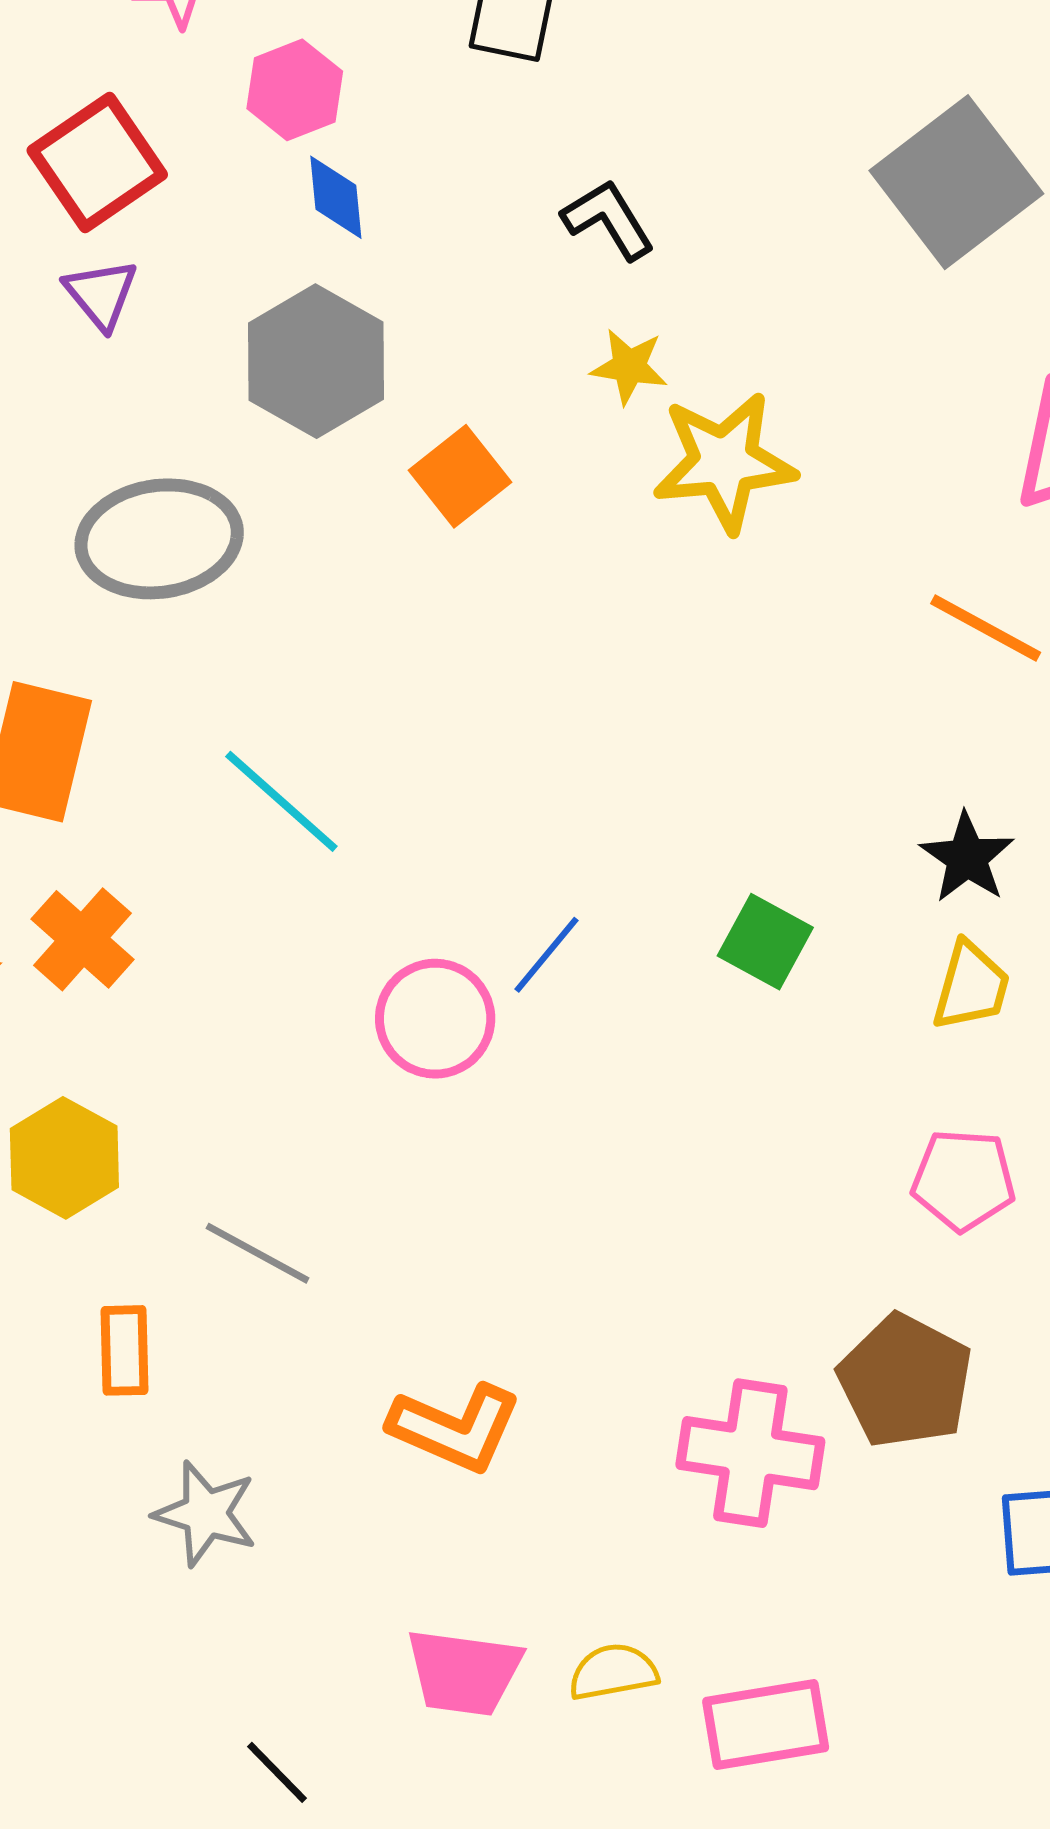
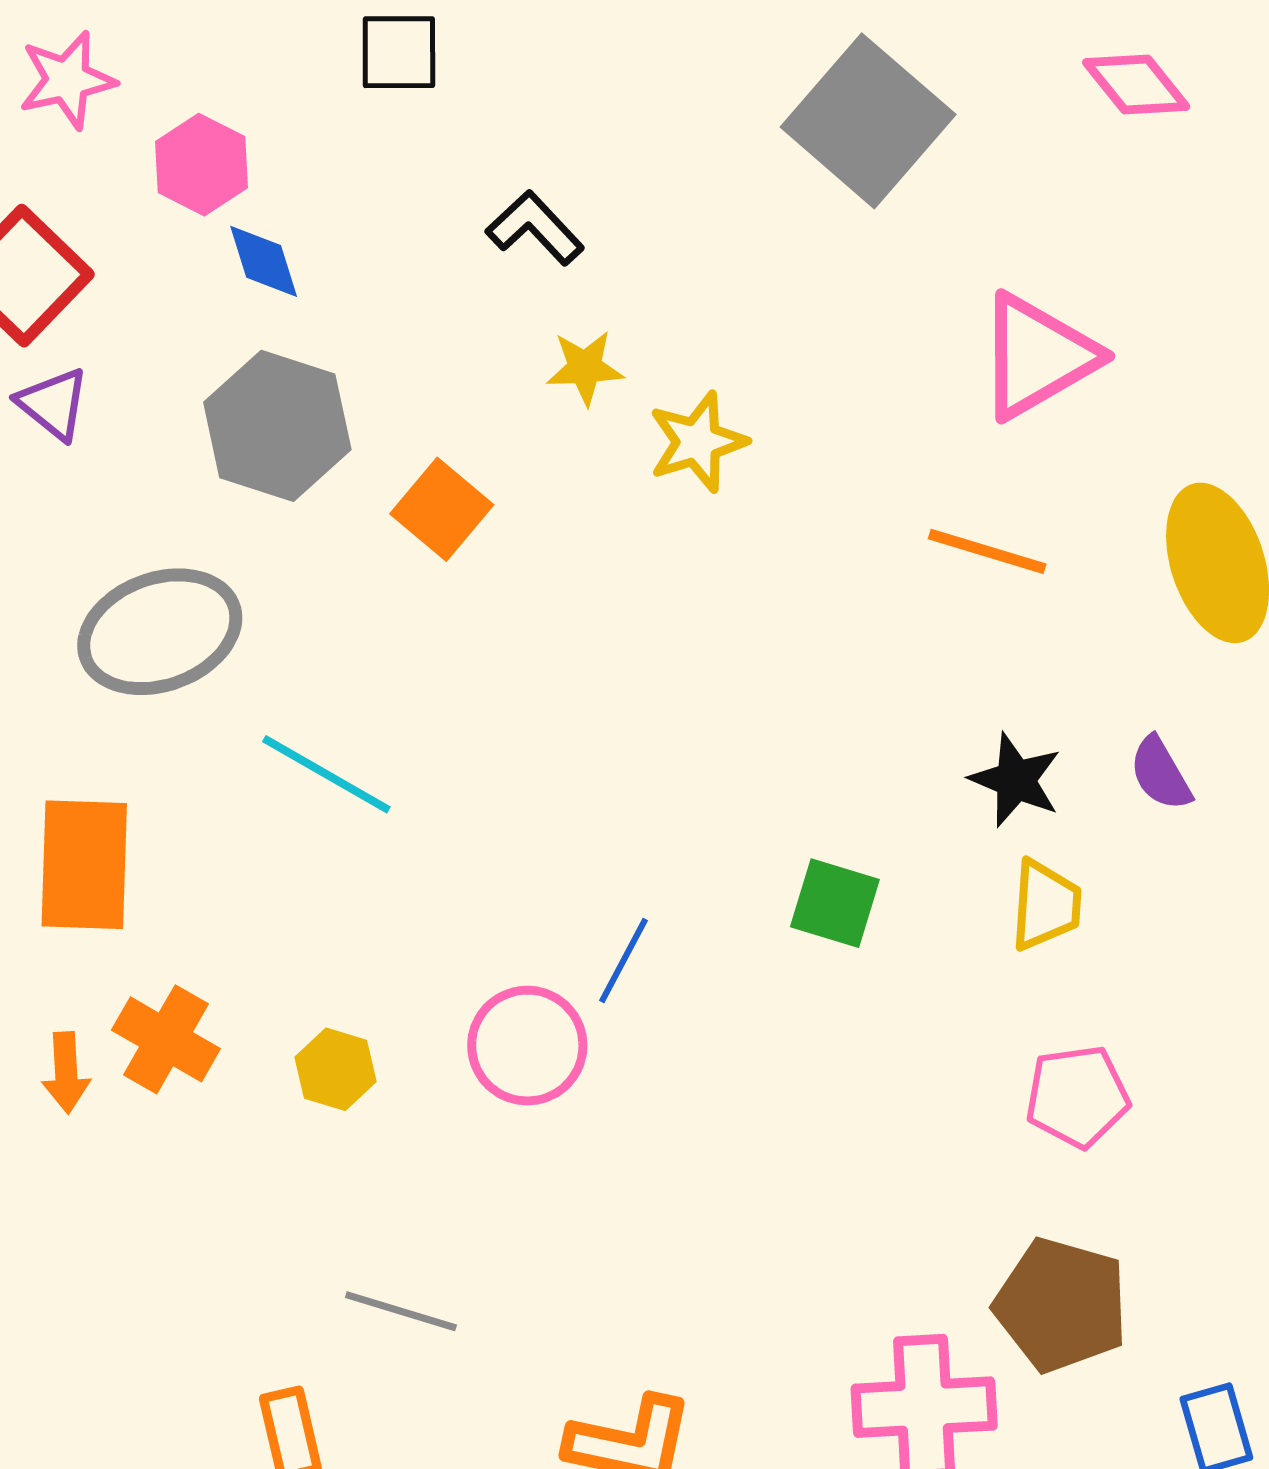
yellow star: (724, 462) -> (698, 442), size x0.7
cyan line: (281, 801) -> (326, 774), moved
yellow hexagon: (64, 1158) -> (336, 1069), moved, size x0.7

